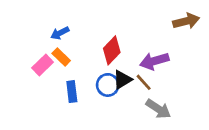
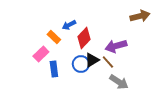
blue arrow: (60, 33) -> (69, 25), moved
orange rectangle: (61, 57) -> (54, 37), moved
pink rectangle: (43, 65) -> (41, 54), moved

